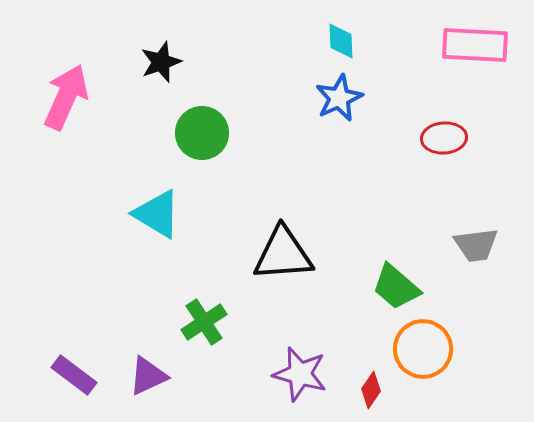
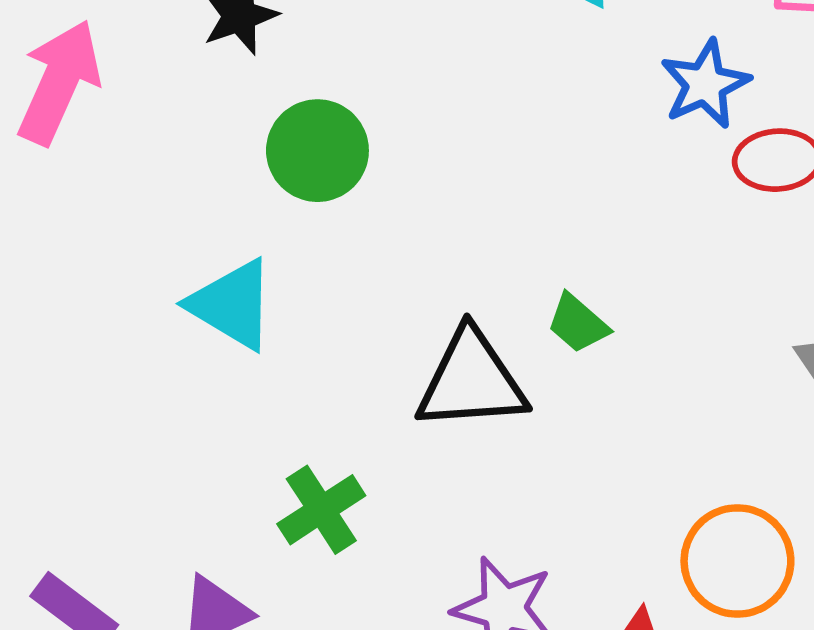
blue star: (339, 98) -> (705, 84), moved
green trapezoid: (396, 287) -> (578, 324), moved, size x0.7

